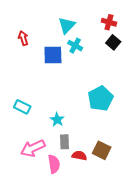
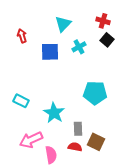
cyan cross: (75, 46) -> (79, 47), moved, turned 32
cyan pentagon: (101, 98) -> (95, 93), turned 30
cyan star: (57, 120) -> (54, 113), size x1.5
gray rectangle: (65, 142) -> (78, 129), moved

